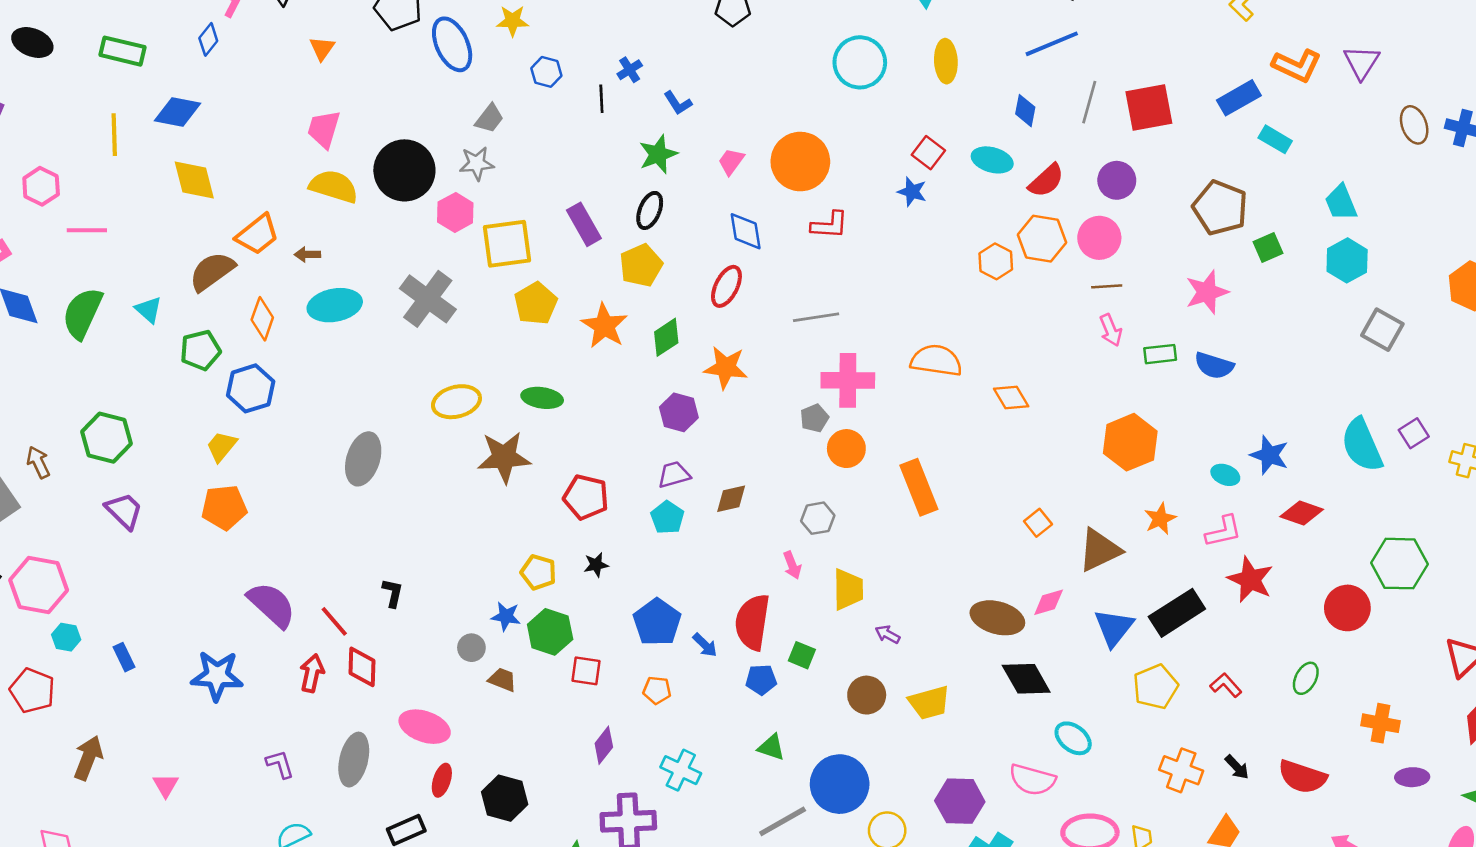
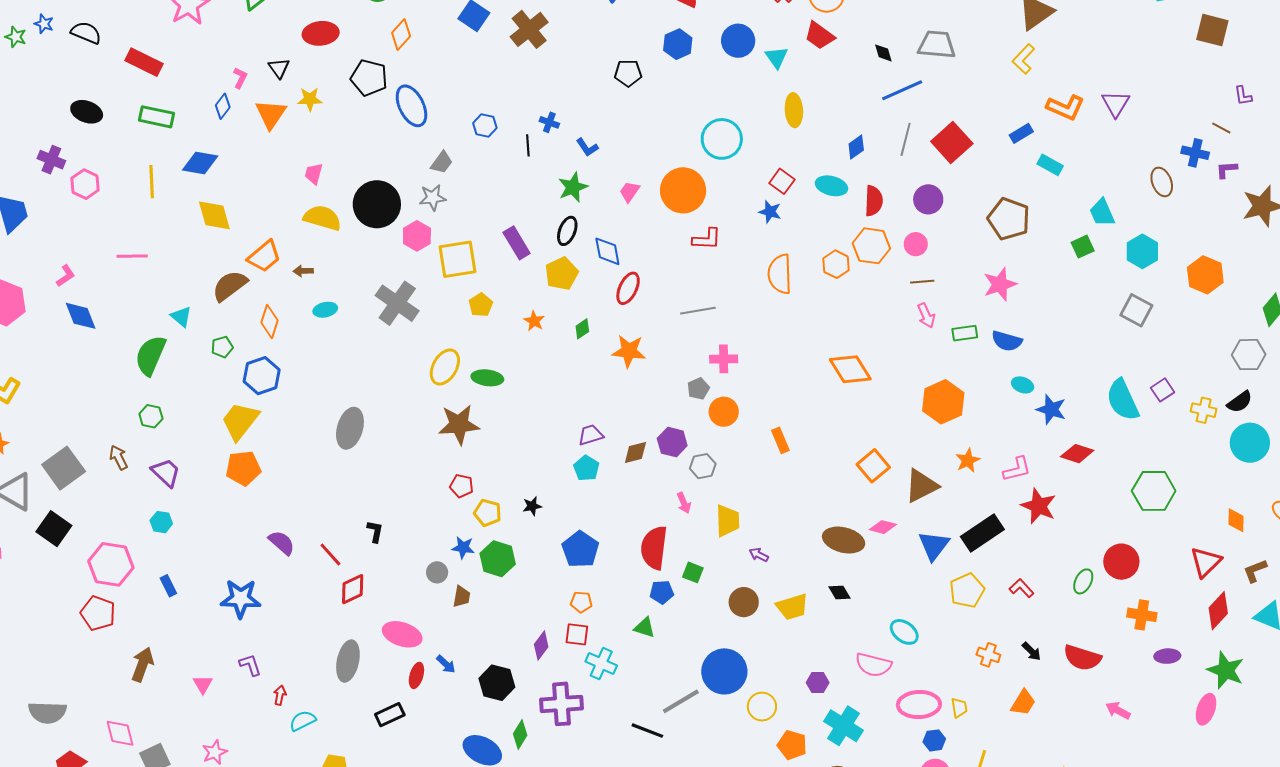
yellow star: (513, 21) -> (310, 99), moved
blue line: (1052, 44) -> (902, 90), moved
orange triangle: (322, 48) -> (271, 114), moved, size x1.6
cyan circle: (860, 62) -> (722, 139), moved
blue cross: (630, 70) -> (549, 122), turned -36
blue rectangle: (1239, 98) -> (1021, 133), size x0.7
red square: (1149, 108) -> (952, 142), turned -30
blue diamond: (1025, 111) -> (856, 147), turned 45
brown ellipse: (1414, 125) -> (1162, 182), moved
pink trapezoid: (324, 129) -> (314, 174), size x0.7
red semicircle: (1046, 181) -> (874, 201), turned -44
pink hexagon: (41, 186) -> (85, 184), moved
blue diamond: (746, 231) -> (607, 251), moved
pink circle: (1099, 238) -> (916, 244), size x0.7
green square: (1268, 248) -> (1083, 247), moved
cyan hexagon: (1347, 260) -> (1142, 251), moved
yellow pentagon: (536, 303) -> (481, 305), size x0.7
cyan ellipse: (335, 305) -> (325, 310), size x0.6
green semicircle: (82, 313) -> (150, 355), moved
orange star: (604, 326) -> (534, 321), size x0.6
green diamond: (666, 337) -> (582, 329), size x0.7
green pentagon: (200, 350) -> (222, 347), size x0.7
orange semicircle: (936, 360) -> (780, 274), moved, turned -99
pink cross: (848, 380) -> (724, 359), size x0.7
orange diamond: (1011, 398) -> (850, 369), size x1.5
yellow ellipse: (456, 402) -> (445, 367), moved, turned -45
purple hexagon: (679, 412) -> (672, 442), moved
green hexagon: (106, 438) -> (151, 416), size x0.6
yellow trapezoid: (221, 446) -> (240, 421), size x1.6
brown arrow: (38, 462) -> (119, 457), moved
cyan ellipse: (1225, 475) -> (1023, 385), moved
orange rectangle: (919, 487) -> (780, 440), size x0.6
red pentagon: (586, 497) -> (462, 486), moved, size x0.7
orange square: (1038, 523) -> (873, 466), size x1.5
pink hexagon: (39, 585) -> (111, 564), moved
pink diamond: (1049, 602) -> (883, 527), turned 32
purple semicircle: (272, 605) -> (282, 543), size x0.7
red circle: (1347, 608) -> (1121, 562), moved
cyan hexagon: (66, 637) -> (161, 522), moved
blue arrow: (705, 645) -> (446, 664), moved
red diamond: (362, 667) -> (353, 589), turned 64
red square: (586, 671) -> (577, 634), moved
red arrow: (312, 673) -> (280, 695), moved, size x0.7
black diamond: (1026, 679) -> (840, 592), moved, size x0.6
brown trapezoid: (502, 680) -> (462, 597), turned 80
green triangle: (771, 747) -> (645, 628), moved
purple L-shape: (280, 764) -> (250, 665), moved
orange cross: (1181, 770) -> (988, 655), size x0.7
black hexagon: (505, 798) -> (497, 683), moved
purple hexagon: (960, 801) -> (818, 683), size x0.6

